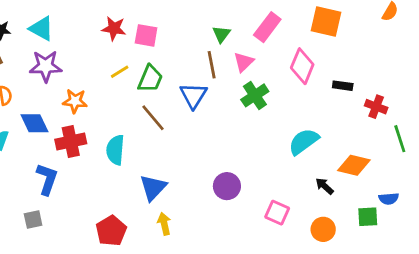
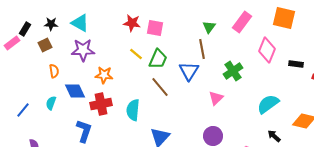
pink triangle: (244, 62) -> (216, 98), moved
yellow line: (120, 72) -> (136, 54), turned 72
black arrow: (325, 186) -> (274, 136), moved

